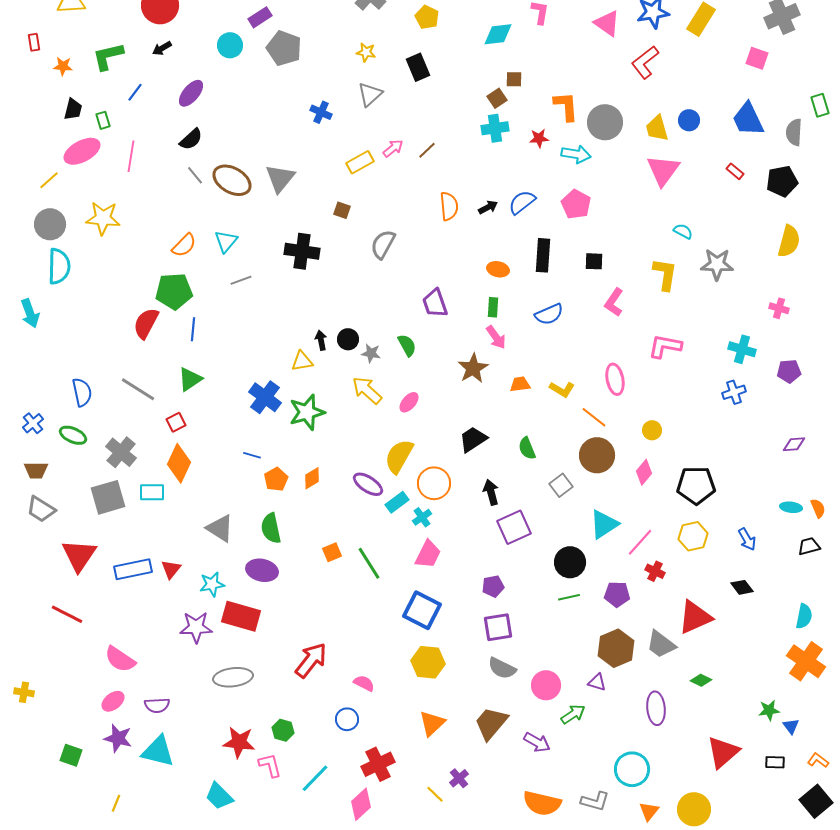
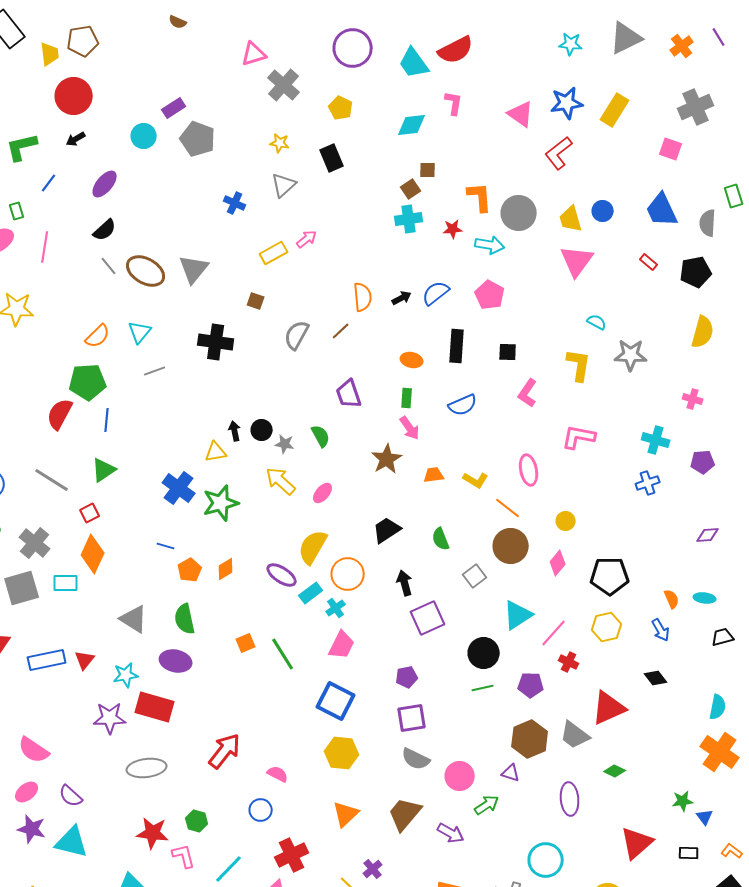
brown line: (427, 150) -> (341, 331), moved
orange semicircle: (818, 508) -> (672, 599), moved
purple semicircle: (157, 705) -> (71, 796), turned 45

